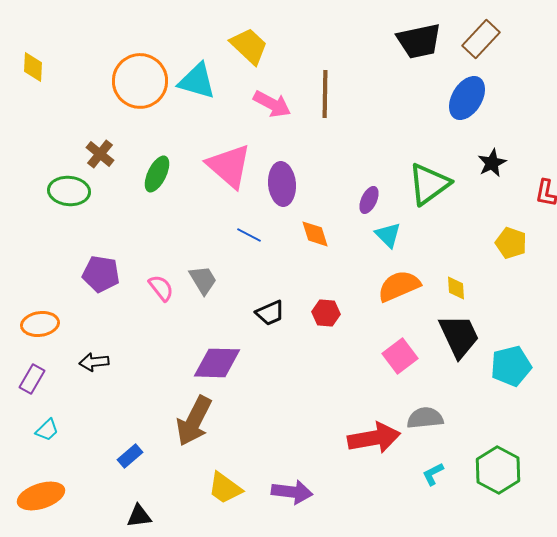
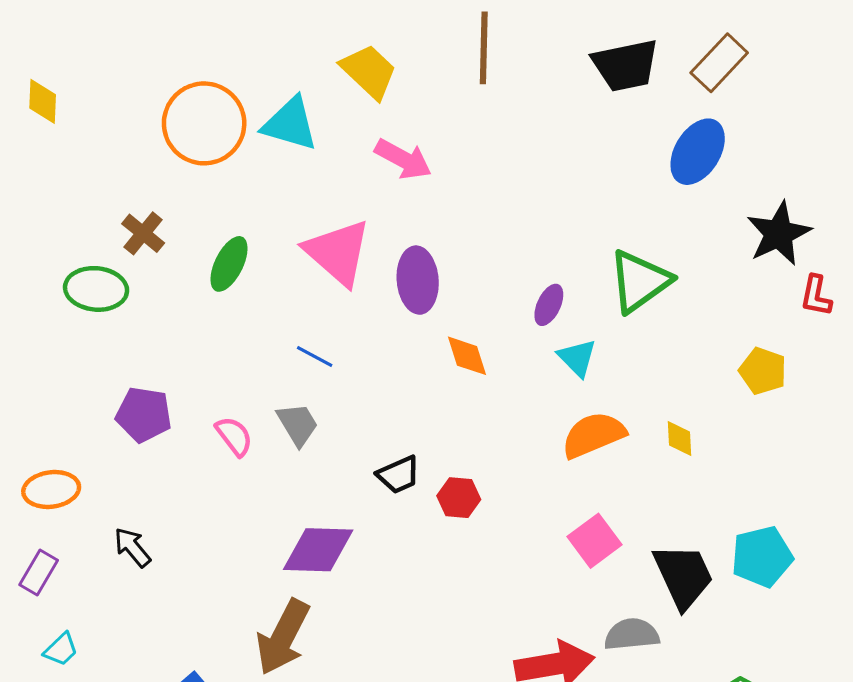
brown line: (325, 94) -> (484, 48), moved
black star: (492, 163) -> (779, 234), moved, size x1.5
blue line: (249, 235) -> (315, 356), moved
red hexagon: (326, 313) -> (459, 498), moved
black trapezoid: (459, 336) -> (683, 576), moved
black arrow: (94, 362) -> (132, 547), turned 56

